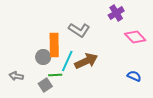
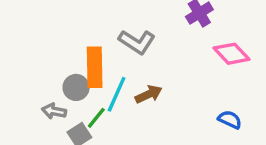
brown arrow: (86, 61) -> (149, 94), size x0.7
green line: (55, 75) -> (96, 118), turned -48
gray arrow: (16, 76) -> (54, 111), moved

